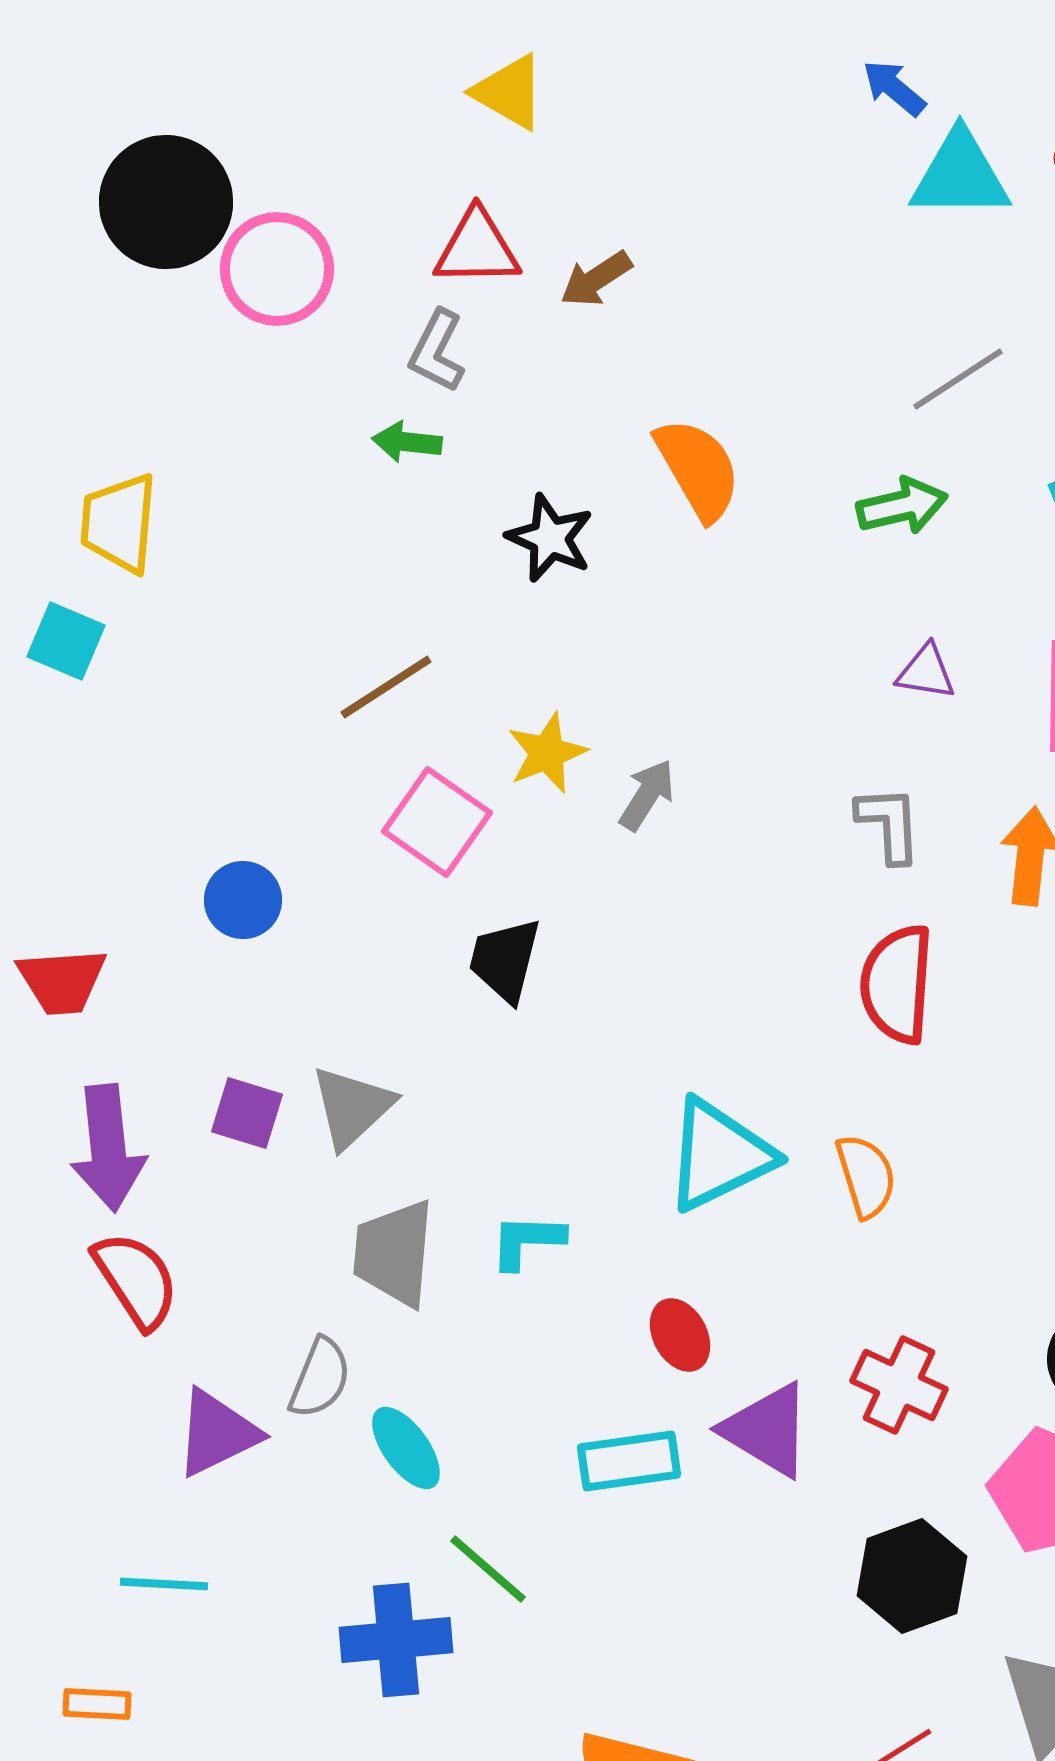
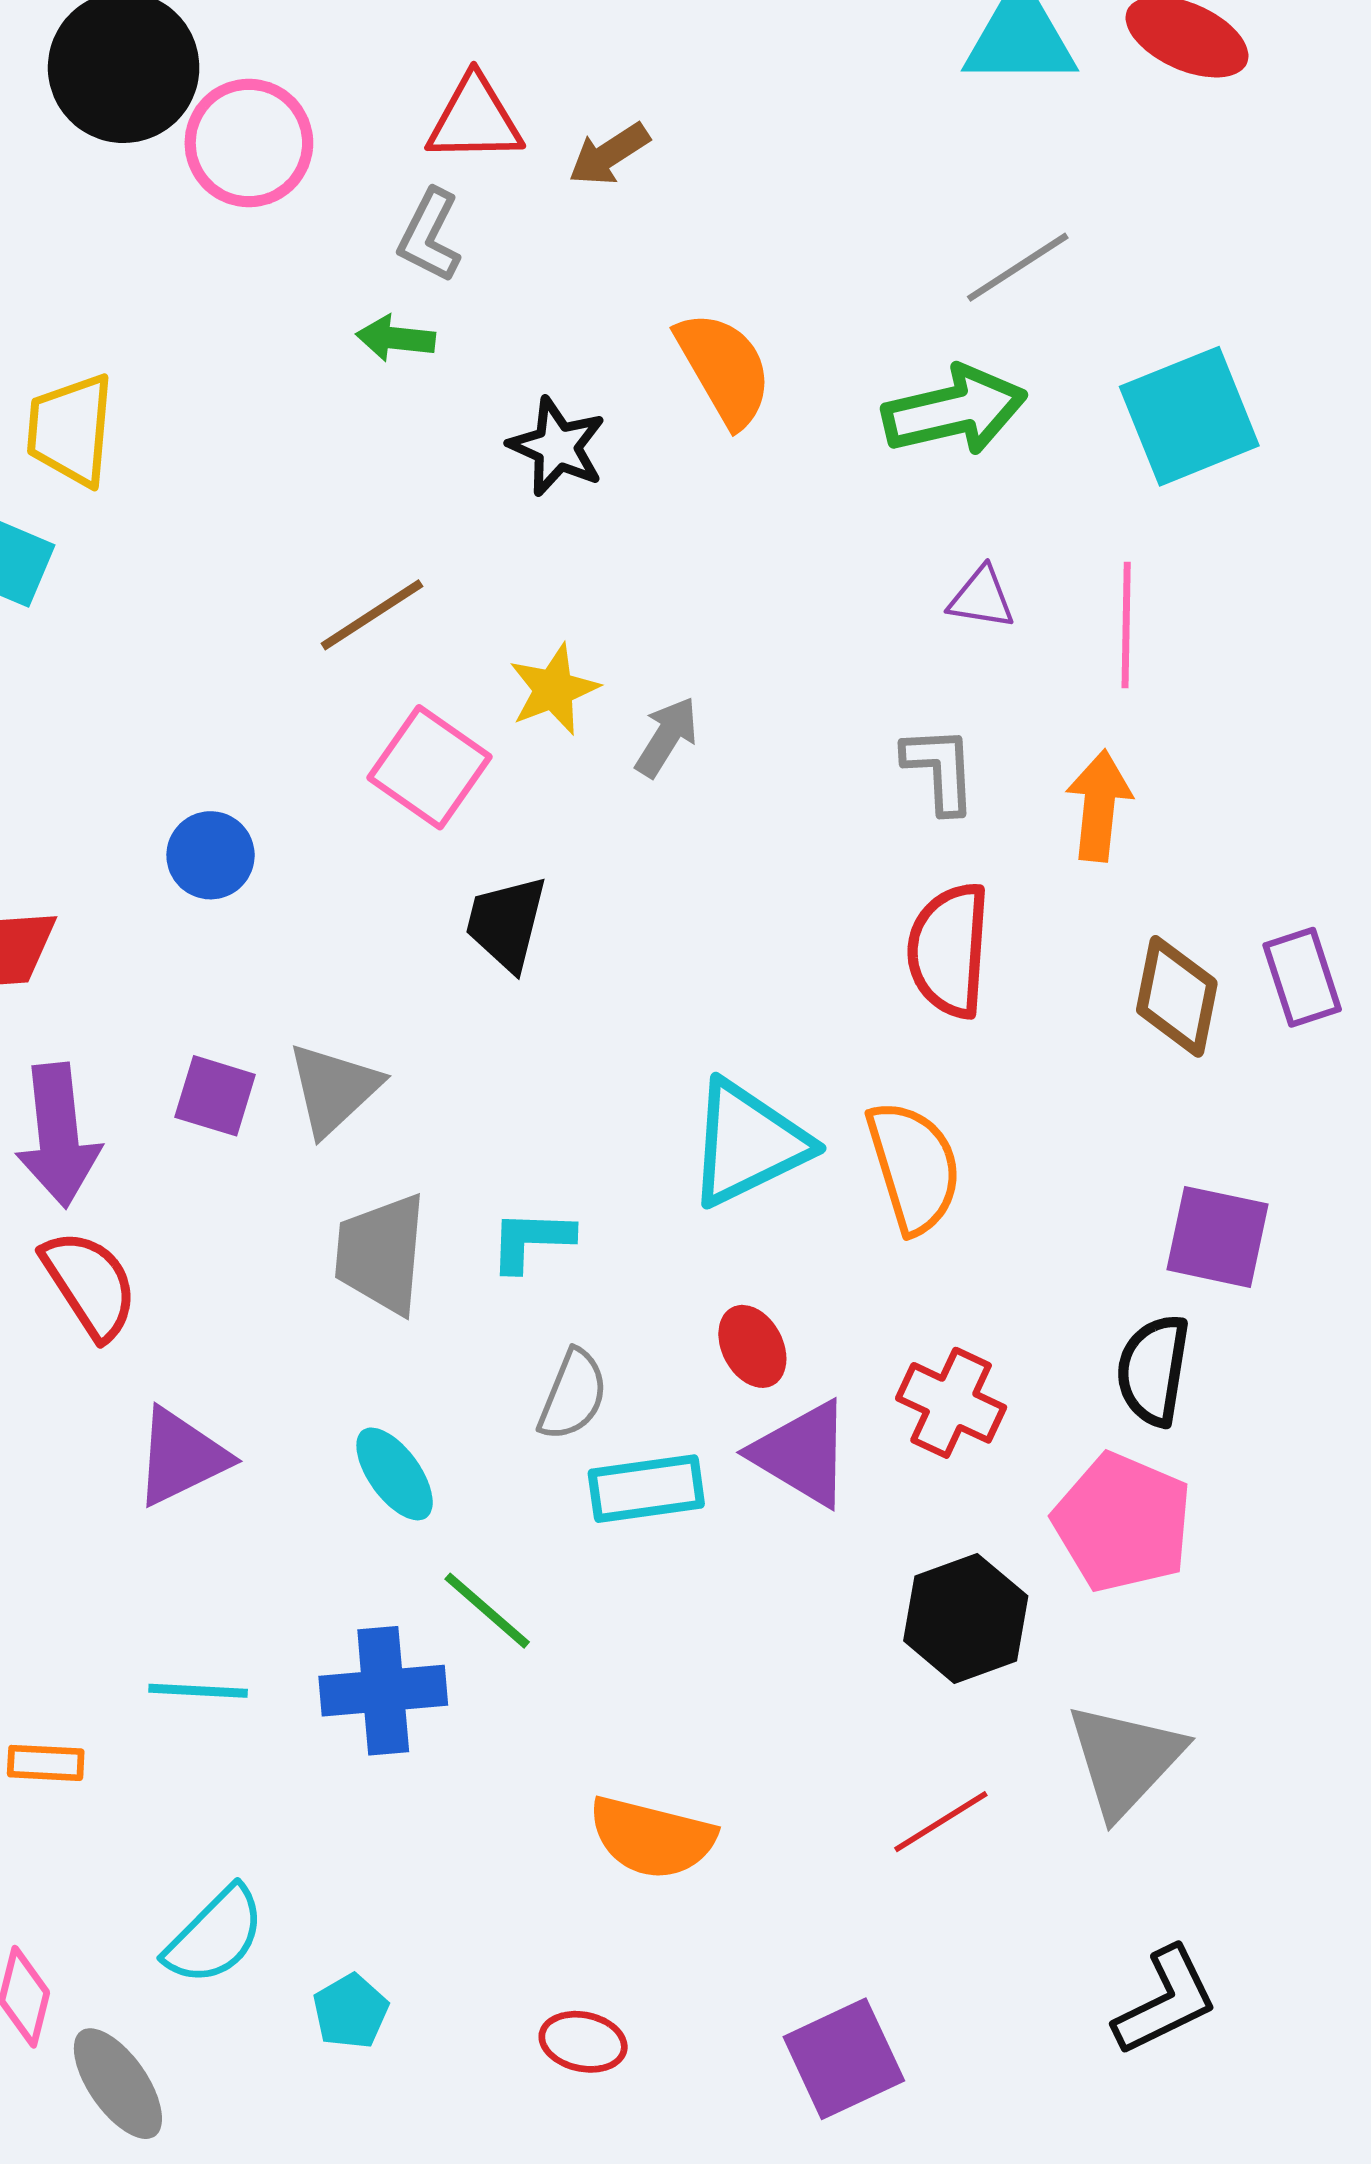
green arrow: (902, 506) -> (954, 411), size x1.4
orange semicircle: (866, 1176) -> (914, 1167), size x1.4
red ellipse: (680, 1335) -> (752, 1346), moved
gray semicircle: (320, 1378) -> (573, 1395), moved
cyan line: (164, 1584) -> (198, 1691), moved

